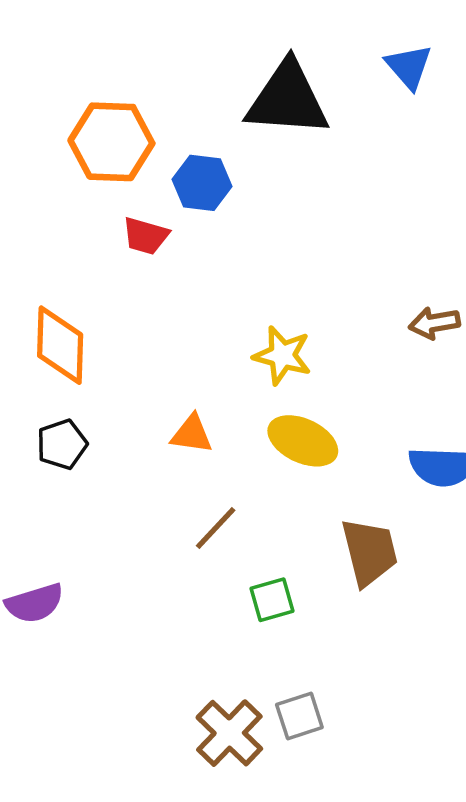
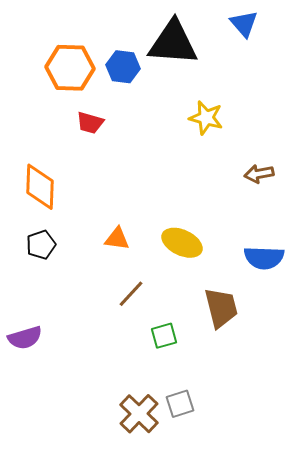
blue hexagon: (202, 183) -> (123, 67), moved
yellow star: (282, 355) -> (206, 118), moved

